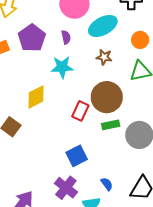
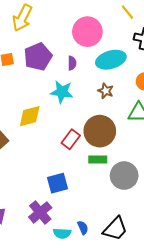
blue semicircle: (107, 184) -> (83, 228), moved

